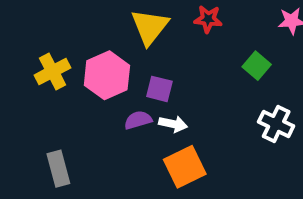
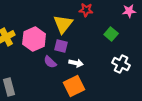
yellow triangle: (150, 27) -> (63, 24), moved
purple semicircle: (138, 120) -> (50, 62), turned -120
white arrow: (173, 124) -> (76, 63), moved

